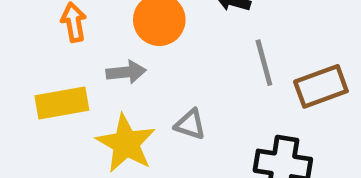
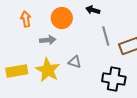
yellow rectangle: (62, 103) -> (17, 71), moved

